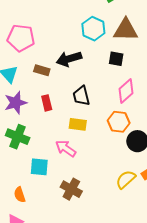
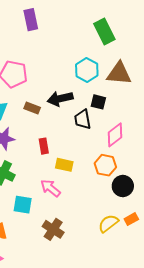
black square: (116, 59) -> (98, 102), moved
black trapezoid: (81, 96) -> (83, 119), moved
red rectangle: (47, 103) -> (44, 146), moved

